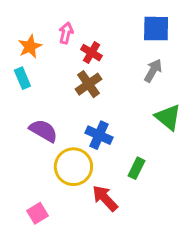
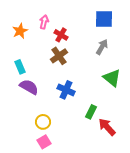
cyan rectangle: (22, 78) -> (20, 67), moved
yellow circle: (73, 167) -> (43, 122), moved, size x0.6
red arrow: (105, 198) -> (107, 127), moved
pink square: (37, 213) -> (44, 142), moved

